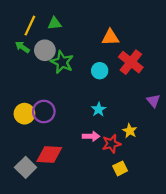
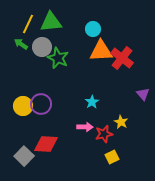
green triangle: (55, 23) -> (51, 22), size x1.6
orange triangle: (110, 37) -> (101, 51), moved, size x1.4
cyan circle: (100, 71) -> (93, 29), moved

